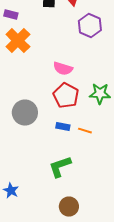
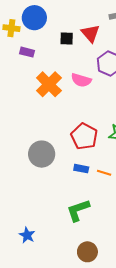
orange cross: (18, 41) -> (49, 84), moved
pink semicircle: (63, 69) -> (81, 80), moved

